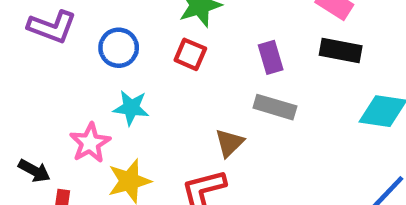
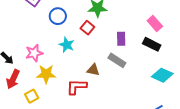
cyan star: (131, 108) -> (67, 45), moved
brown triangle: (229, 143) -> (93, 70), turned 40

